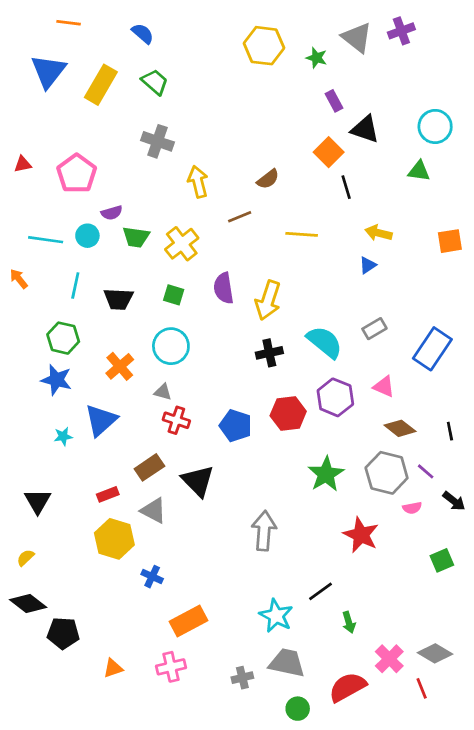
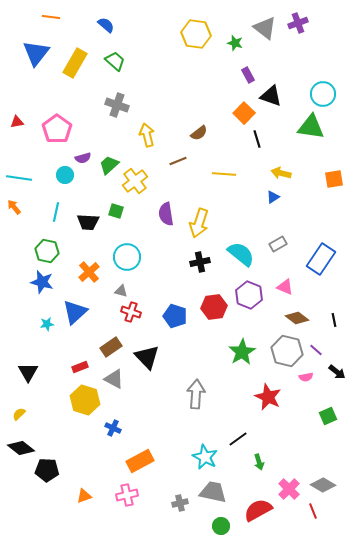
green triangle: (419, 171) -> (311, 127), size x1.6
green trapezoid: (136, 237) -> (109, 165), moved, turned 130
cyan line: (46, 240) -> (19, 178), moved
green square: (174, 295) -> (116, 211), moved

